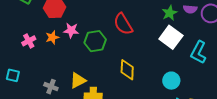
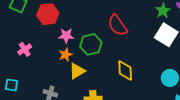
orange star: (52, 37) -> (66, 55), moved
yellow triangle: (78, 80) -> (77, 71), moved

